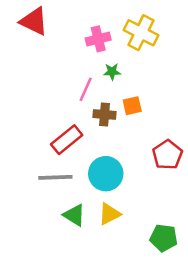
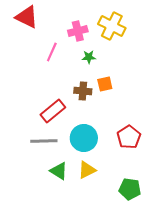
pink line: (86, 89) -> (52, 52), moved
red pentagon: (167, 155) -> (129, 137), moved

